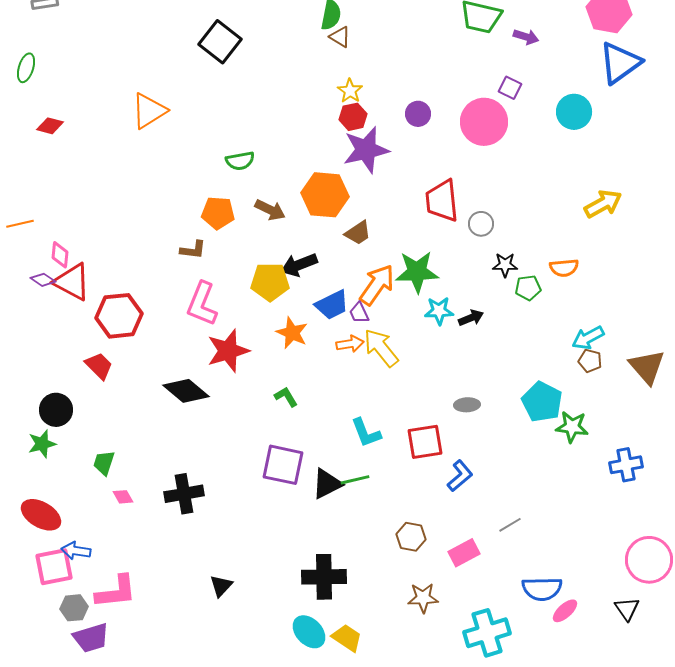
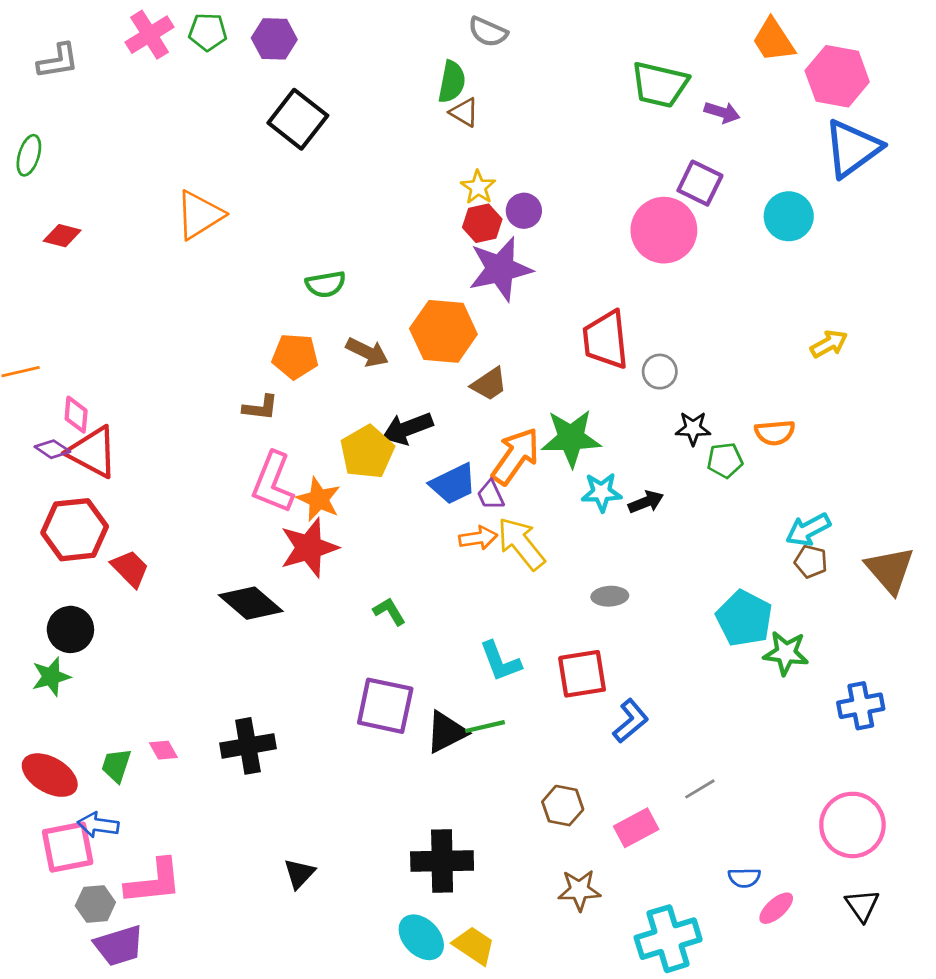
purple square: (510, 88) -> (700, 183), size x1.4
purple circle: (418, 114) -> (524, 211), moved
yellow arrow: (603, 204) -> (829, 344), size x0.7
yellow pentagon: (270, 282) -> (367, 452), turned -30
red hexagon: (119, 316) -> (75, 530), moved
orange star: (292, 333) -> (319, 499), moved
gray ellipse: (467, 405) -> (610, 596), moved
green trapezoid: (104, 463) -> (116, 765), moved
pink circle: (649, 560) -> (852, 825), moved
blue semicircle: (542, 589) -> (744, 878), size x0.6

